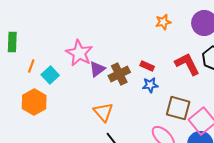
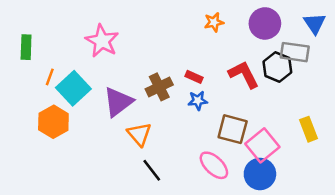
pink star: (79, 53) -> (102, 41), moved
purple triangle: (97, 69) -> (118, 102), moved, size x1.5
cyan square: (50, 75) -> (73, 88), size x1.5

